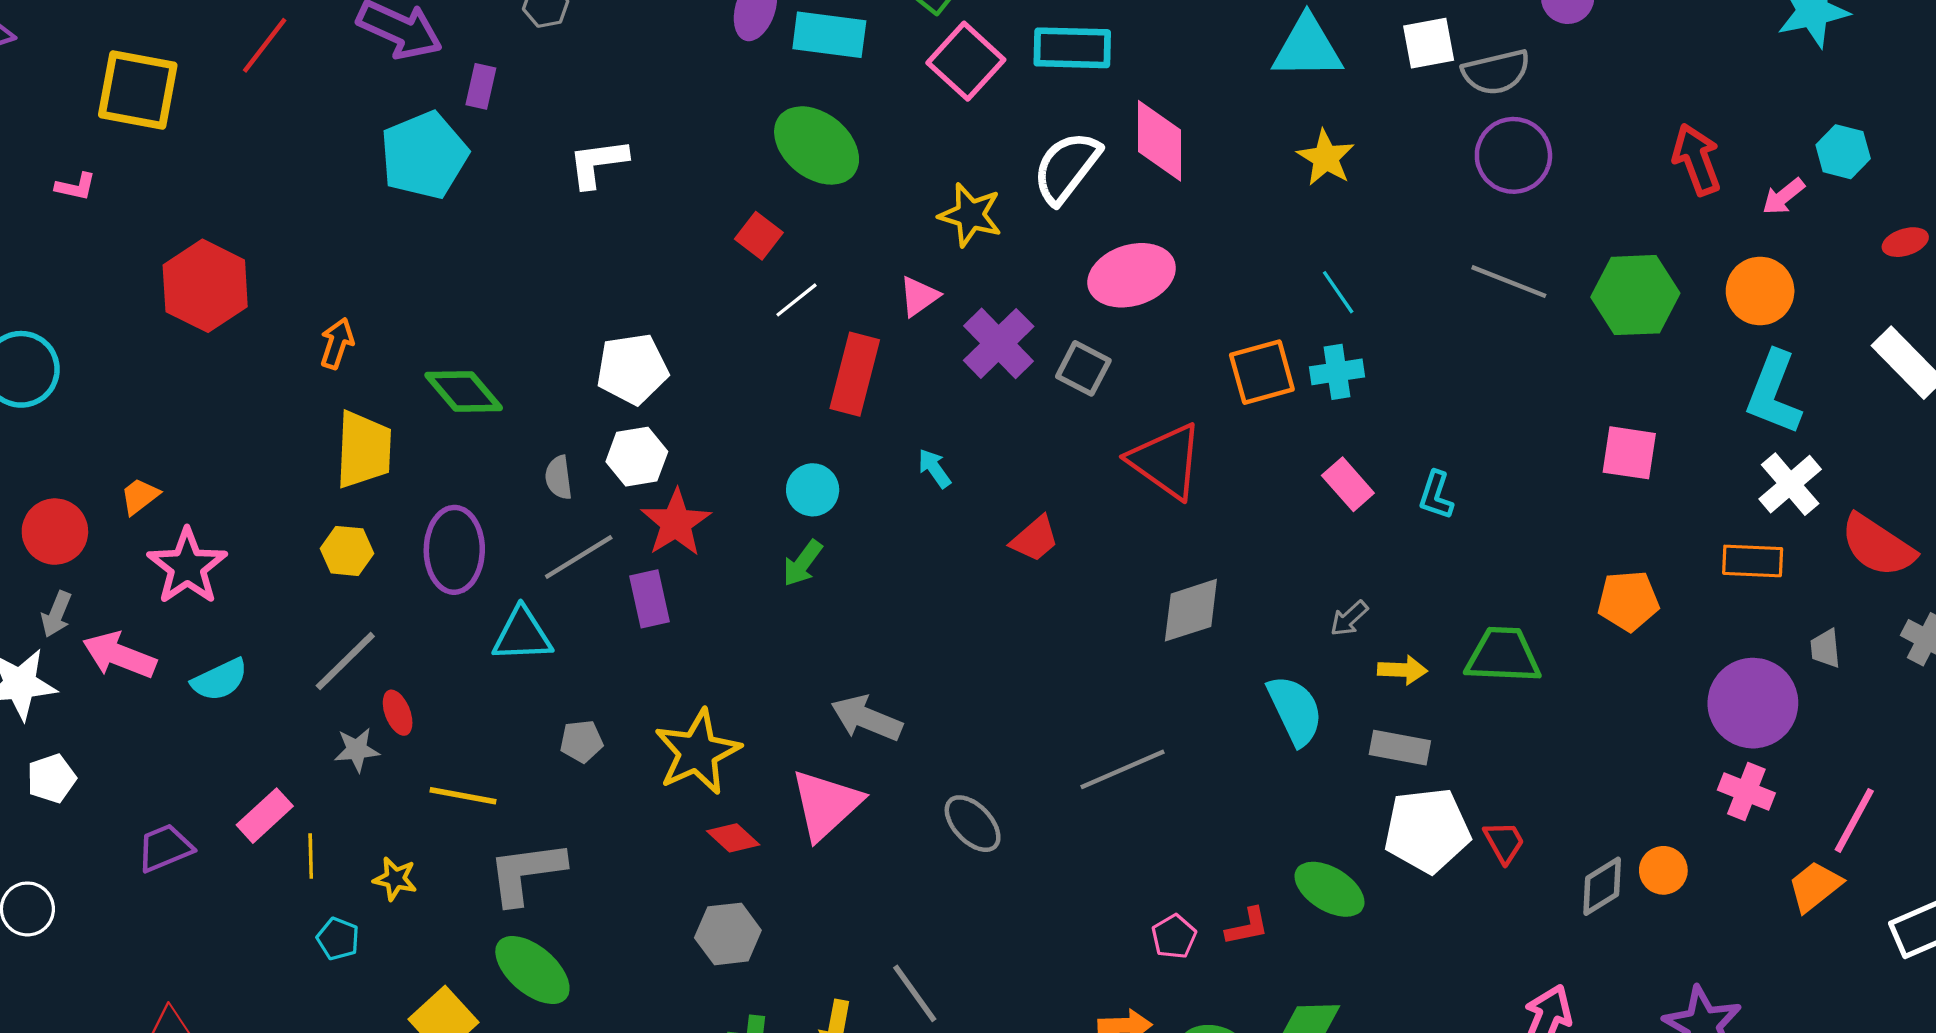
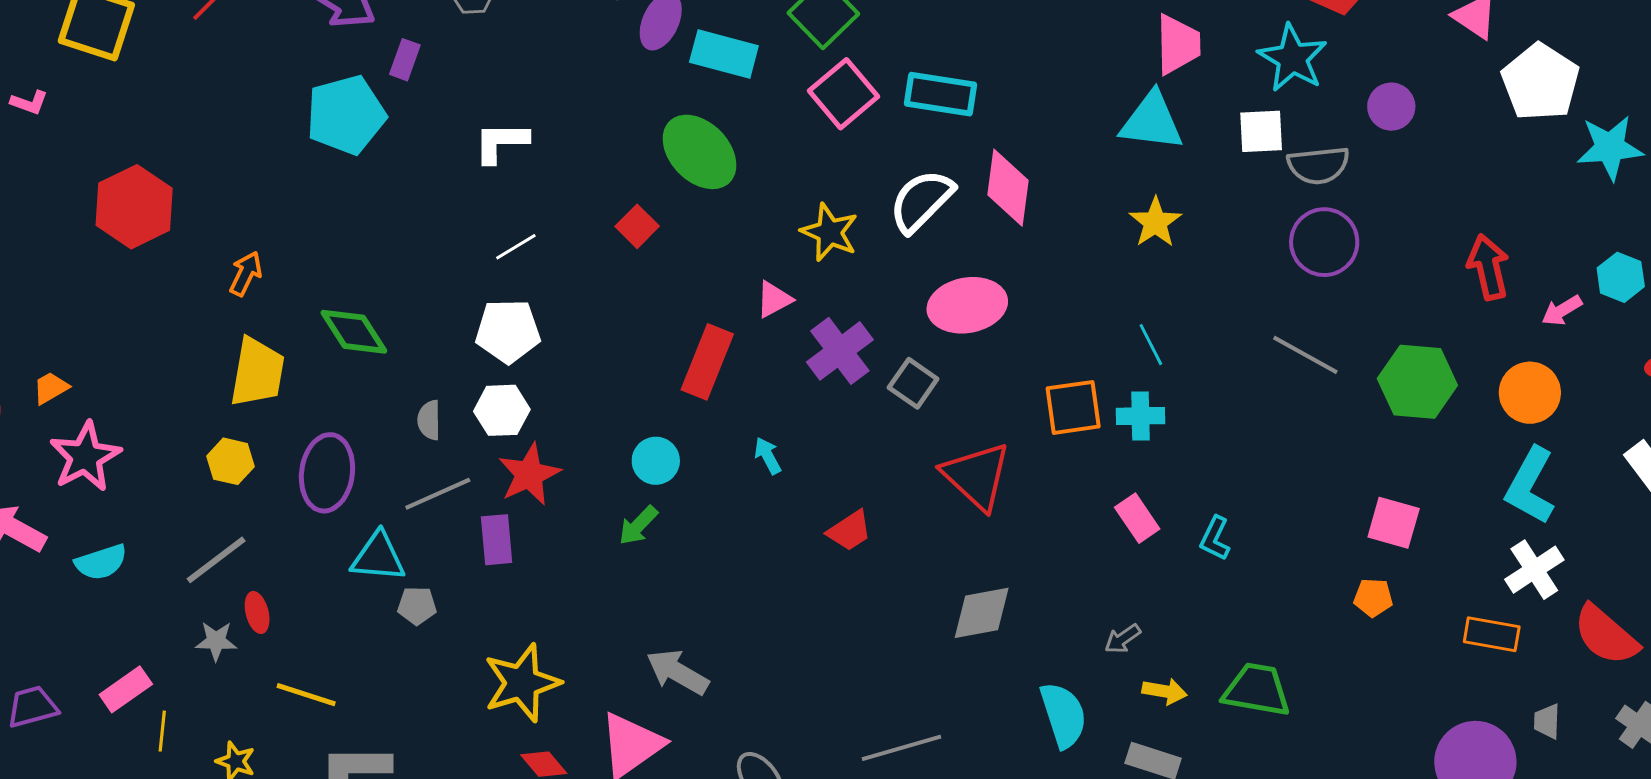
white line: (796, 300) -> (516, 247), moved
orange pentagon: (1628, 601) -> (1373, 598), moved, size x0.7
gray pentagon: (581, 741) -> (417, 606), moved

